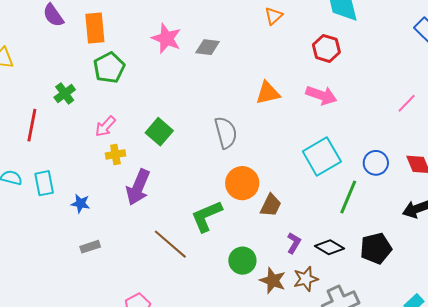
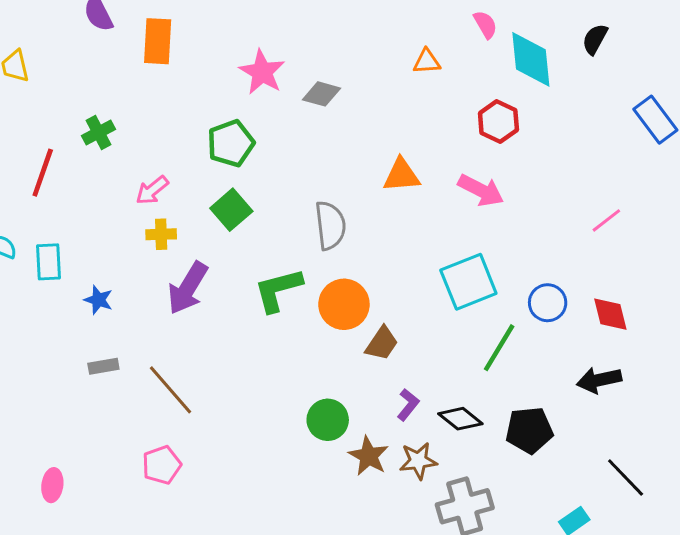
orange triangle: (274, 16) -> (427, 62), turned 30
green pentagon: (109, 68) -> (231, 143), moved
green L-shape: (207, 216) -> (278, 290), moved
brown line: (170, 244) -> (170, 390), moved

